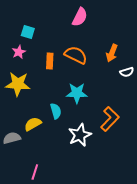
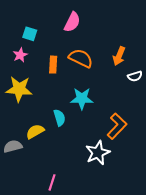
pink semicircle: (80, 17) -> (72, 22), moved
white star: (80, 135) -> (98, 153), moved
pink line: (35, 172) -> (52, 182), moved

